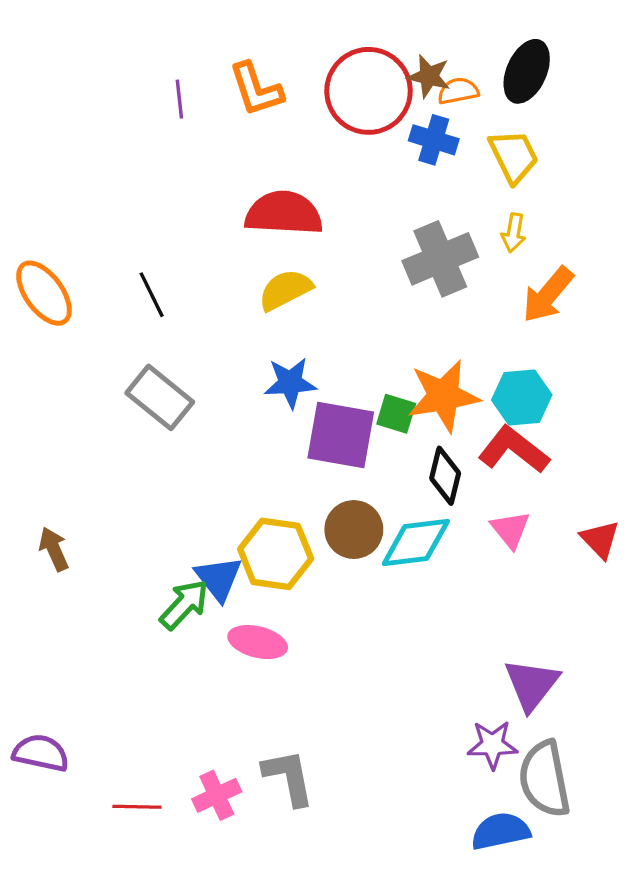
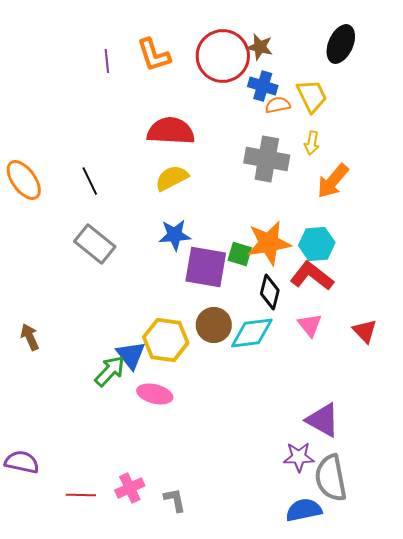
black ellipse: (527, 71) -> (341, 44), moved
orange semicircle: (458, 91) -> (278, 105), moved
gray cross: (440, 259) -> (267, 159), turned 33
purple triangle: (532, 684) -> (323, 420), turned -39
gray L-shape: (289, 777) -> (175, 500), moved, size x0.7

